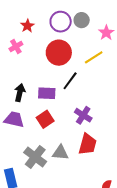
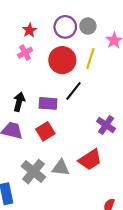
pink cross: (16, 47) -> (25, 53), moved
yellow line: (94, 57) -> (90, 58), moved, turned -42
purple cross: (83, 115) -> (106, 125), moved
red trapezoid: (88, 144) -> (90, 160), turned 40

